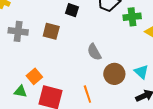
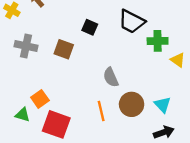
orange line: (87, 94) -> (101, 111), moved

